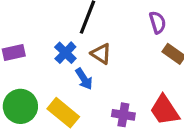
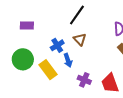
blue cross: (65, 53) -> (57, 45), moved
blue arrow: (84, 79) -> (68, 60), moved

